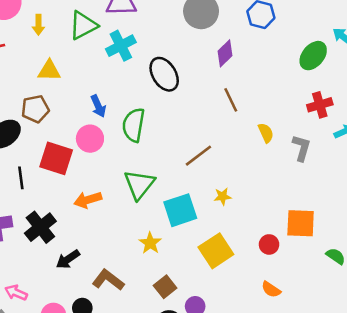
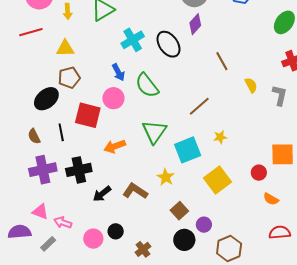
cyan cross: (121, 46) -> (133, 40), moved
purple diamond: (225, 53) -> (195, 24), moved
yellow triangle: (49, 71) -> (65, 48), moved
green semicircle: (134, 125) -> (147, 85), turned -44
black cross: (40, 227) -> (79, 170), turned 30
brown L-shape: (108, 280) -> (135, 191), moved
orange semicircle: (271, 289) -> (271, 199), moved

